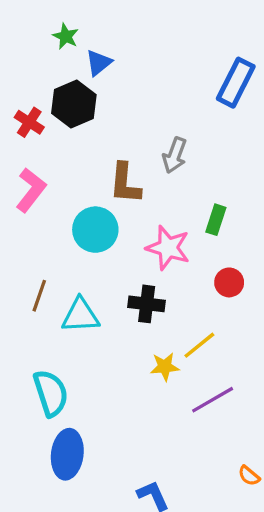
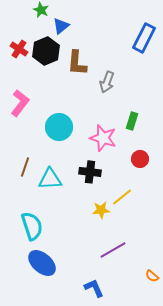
red cross: (29, 122) -> (19, 49), moved
brown L-shape: (125, 183) -> (77, 63), moved
purple line: (213, 400) -> (113, 250), moved
blue ellipse: (67, 454) -> (42, 263), turned -56

